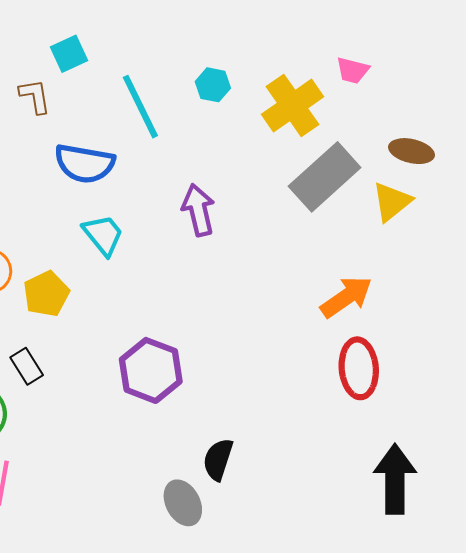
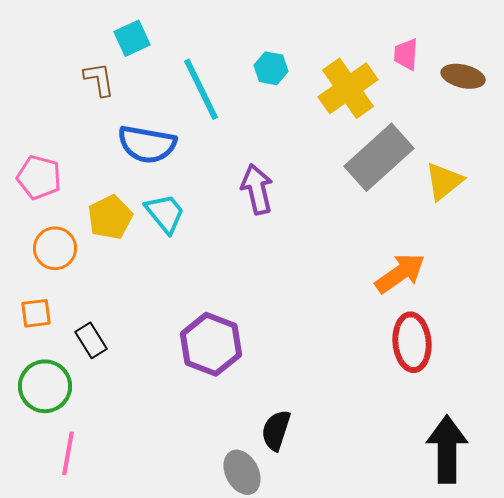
pink trapezoid: (353, 70) -> (406, 54), turned 80
brown ellipse: (412, 151) -> (463, 76), moved
yellow pentagon: (46, 294) -> (110, 217), moved

